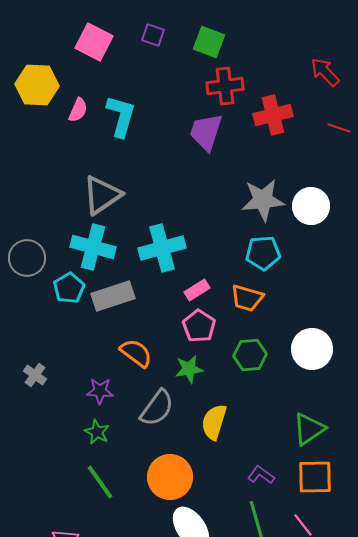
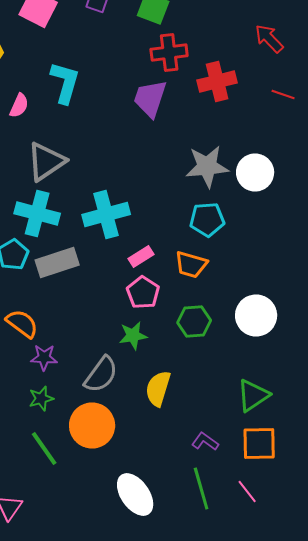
pink semicircle: (78, 110) -> (19, 106), moved
orange semicircle: (136, 353) -> (22, 324), moved
green star: (97, 432) -> (41, 398), turned 30
orange circle: (170, 477) -> (92, 426), moved

